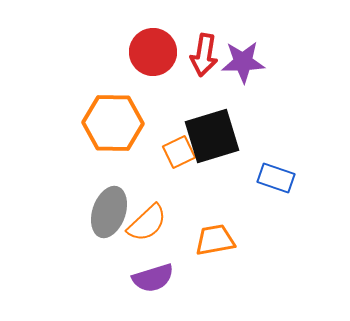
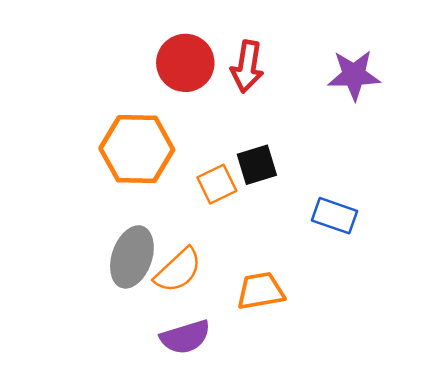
purple star: (243, 62) -> (354, 75), moved
black square: (212, 136) -> (257, 165), size x0.6

